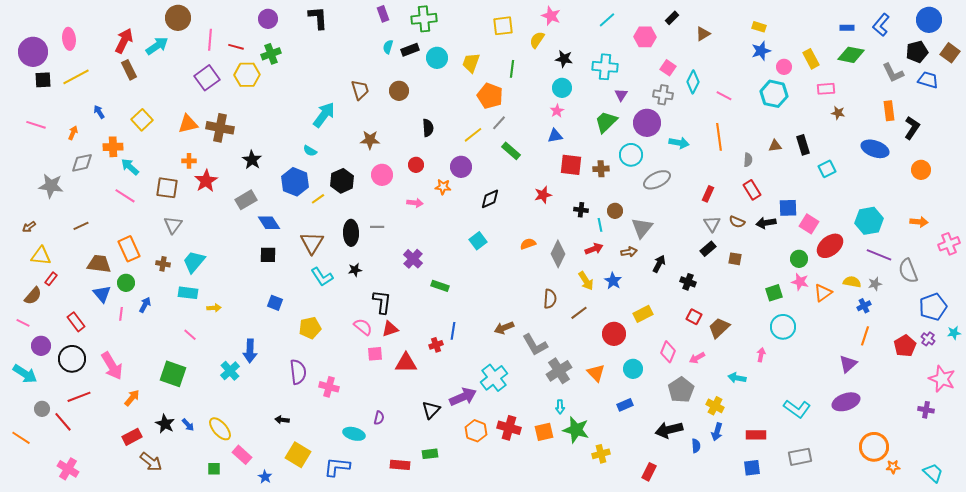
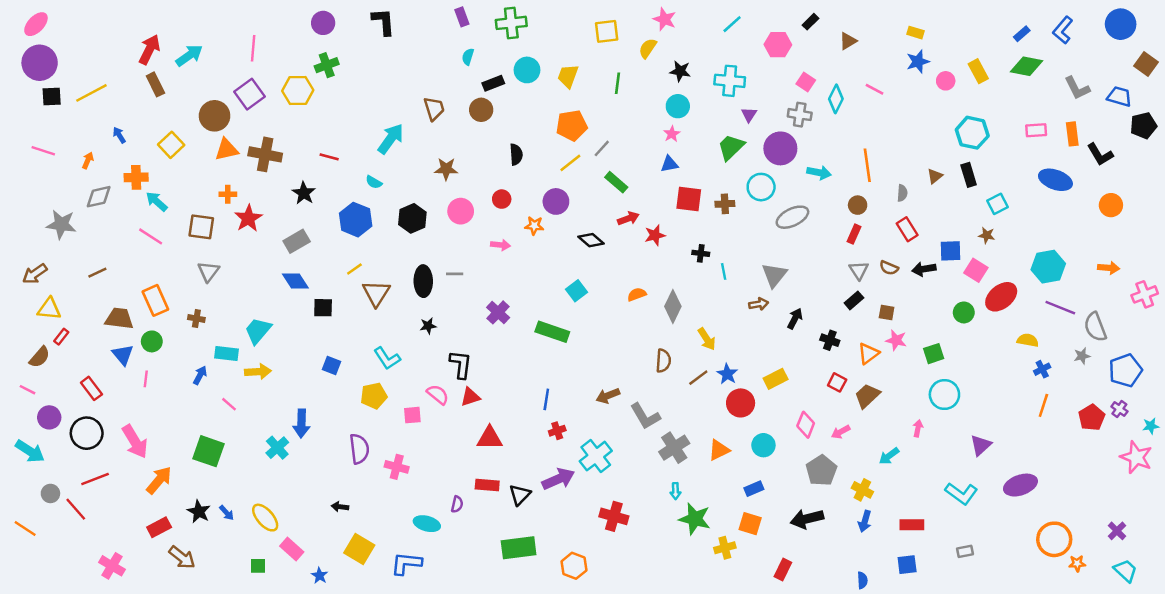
brown circle: (178, 18) -> (215, 116), moved
blue rectangle: (847, 28) -> (1022, 34), turned -40
pink ellipse: (69, 39) -> (36, 24), moved, turned 50
red line: (236, 47) -> (329, 157), moved
black rectangle: (410, 50) -> (493, 83), moved
black pentagon: (917, 52) -> (1144, 125), moved
pink rectangle: (826, 89) -> (1036, 130), moved
cyan hexagon: (774, 94) -> (972, 133), moved
orange pentagon: (490, 96) -> (572, 125), moved, turned -30
pink line: (724, 96) -> (874, 89), moved
brown star: (838, 113) -> (987, 235), moved
black L-shape: (912, 128) -> (1100, 154), turned 115
brown triangle: (775, 146) -> (935, 176), turned -32
yellow line: (318, 199) -> (354, 269), moved
black diamond: (490, 199) -> (591, 240), turned 65
brown circle: (615, 211) -> (858, 205), moved
blue diamond: (269, 223) -> (295, 281), moved
brown arrow: (29, 227) -> (35, 274), size x1.5
red arrow: (594, 249) -> (628, 218), moved
cyan trapezoid: (194, 262) -> (258, 331), moved
cyan L-shape: (322, 277) -> (387, 358), moved
blue star: (613, 281) -> (727, 374), moved
pink star: (800, 282) -> (896, 340), moved
gray star: (875, 284) -> (1082, 356), moved
green rectangle: (440, 286) -> (552, 332), moved, size x1.5
orange triangle: (823, 293) -> (868, 354), moved
blue arrow: (145, 305) -> (200, 375), moved
yellow arrow: (214, 308) -> (258, 372), size x1.5
cyan star: (954, 333) -> (1151, 426), moved
red cross: (436, 345) -> (557, 431), moved
pink square: (375, 354) -> (412, 415), moved
purple triangle: (848, 364) -> (981, 445), moved
orange triangle: (596, 373) -> (719, 450), turned 48
cyan arrow: (737, 378) -> (889, 456), turned -48
orange arrow: (132, 398) -> (159, 480), size x1.4
purple cross: (926, 410) -> (1117, 531), moved, turned 35
orange hexagon: (476, 431) -> (574, 566), moved
orange square: (544, 432) -> (750, 524), moved, turned 30
blue semicircle: (696, 446) -> (862, 580), moved
green rectangle: (430, 454) -> (519, 548), size x1.8
gray rectangle: (800, 457) -> (965, 551), size x0.6
red rectangle: (400, 465) -> (487, 485), moved
pink cross: (68, 469) -> (112, 566), moved

